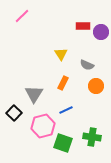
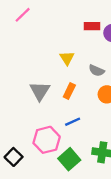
gray triangle: (34, 94) -> (40, 91), moved
black square: (14, 113) -> (14, 157), moved
green square: (63, 143) -> (69, 159), turned 30

